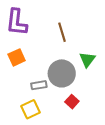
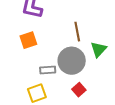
brown line: (62, 32) -> (77, 32), moved

